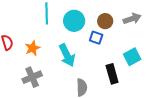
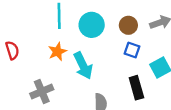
blue square: (96, 38) -> (132, 50), moved
orange star: (33, 48) -> (57, 52), moved

